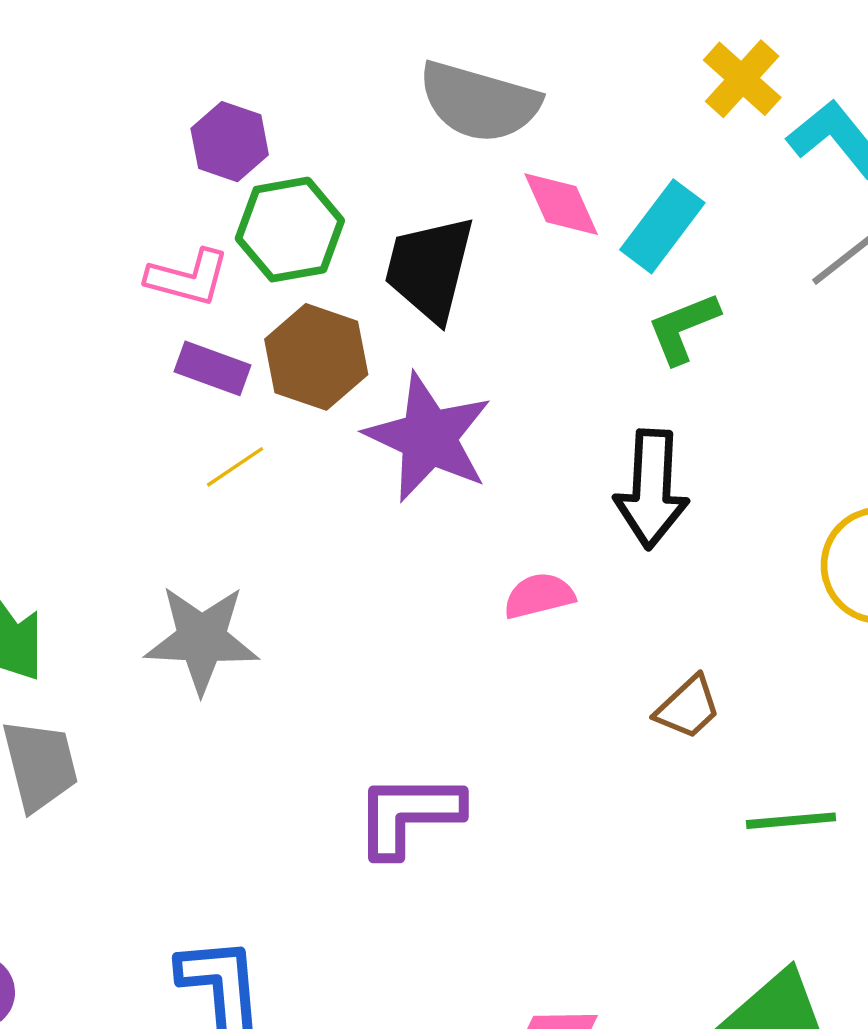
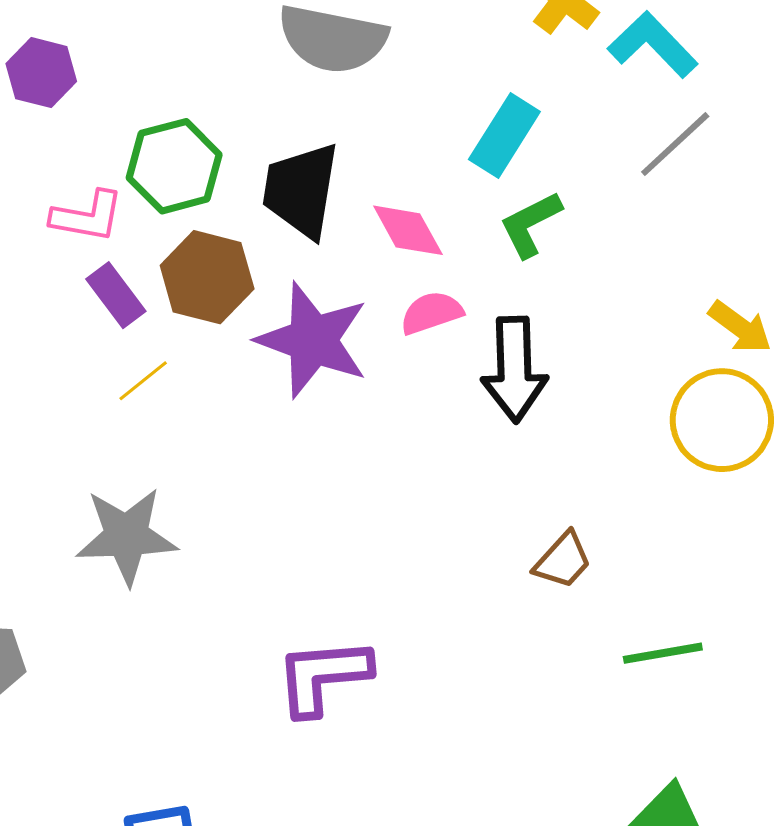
purple hexagon: (230, 142) -> (41, 73), moved
pink diamond: (561, 204) -> (408, 230), moved
purple rectangle: (213, 368) -> (116, 295), turned 38
pink semicircle: (539, 596) -> (431, 313), moved

